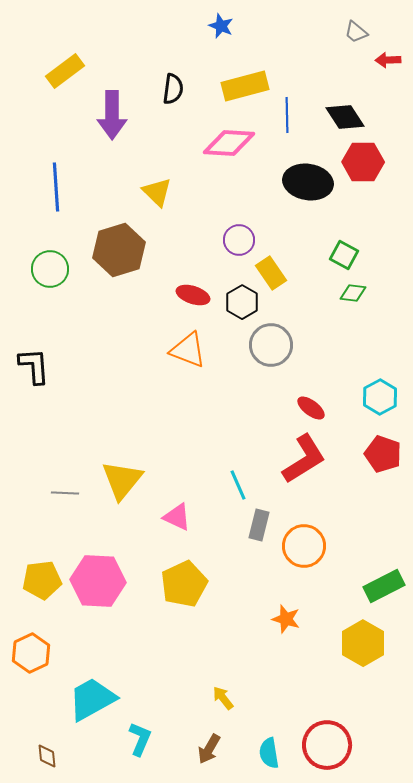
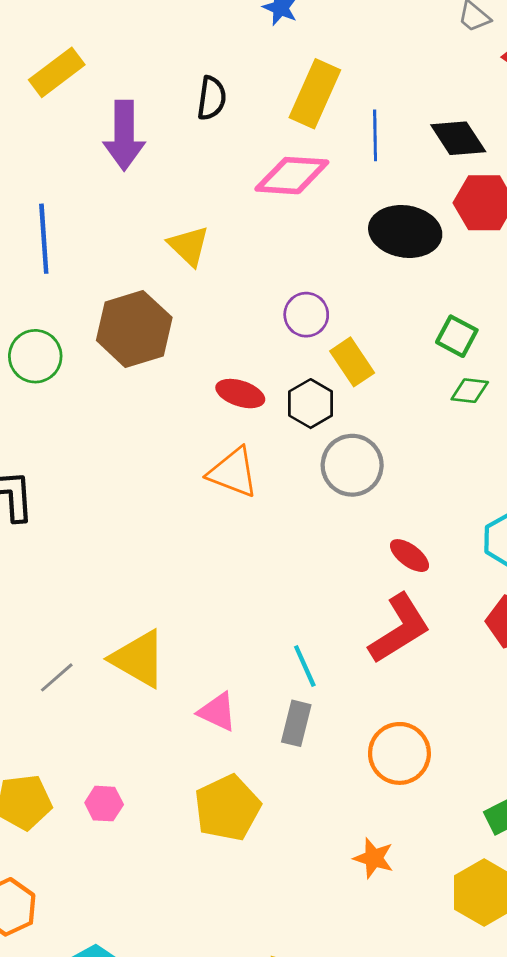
yellow rectangle: (245, 86) -> (315, 94), turned -51
yellow triangle: (122, 480) -> (138, 659), turned -39
gray line: (65, 493) -> (57, 677), turned -44
gray rectangle: (259, 525) -> (296, 723), moved
pink hexagon: (98, 581) -> (104, 804), size x0.5

